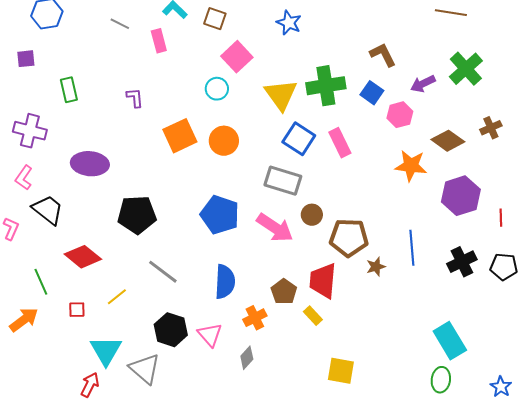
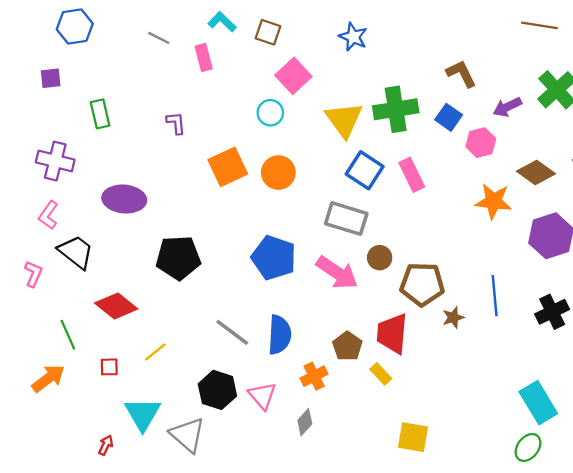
gray line: (163, 272) -> (232, 332), moved
green ellipse: (441, 380) -> (528, 447), turned 30
red arrow: (90, 385) -> (106, 445), moved, size x0.7

